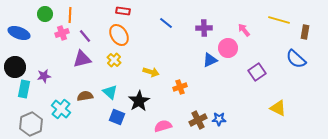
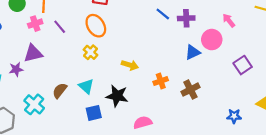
blue line: (166, 23) -> (163, 14), moved
purple triangle: (82, 59) -> (33, 53), moved
brown semicircle: (85, 96) -> (60, 91), turned -42
black star: (139, 101) -> (117, 96), turned -30
blue square: (117, 117) -> (94, 113), turned -35
blue star: (219, 119) -> (234, 116), moved
brown cross: (198, 120) -> (190, 90), moved

